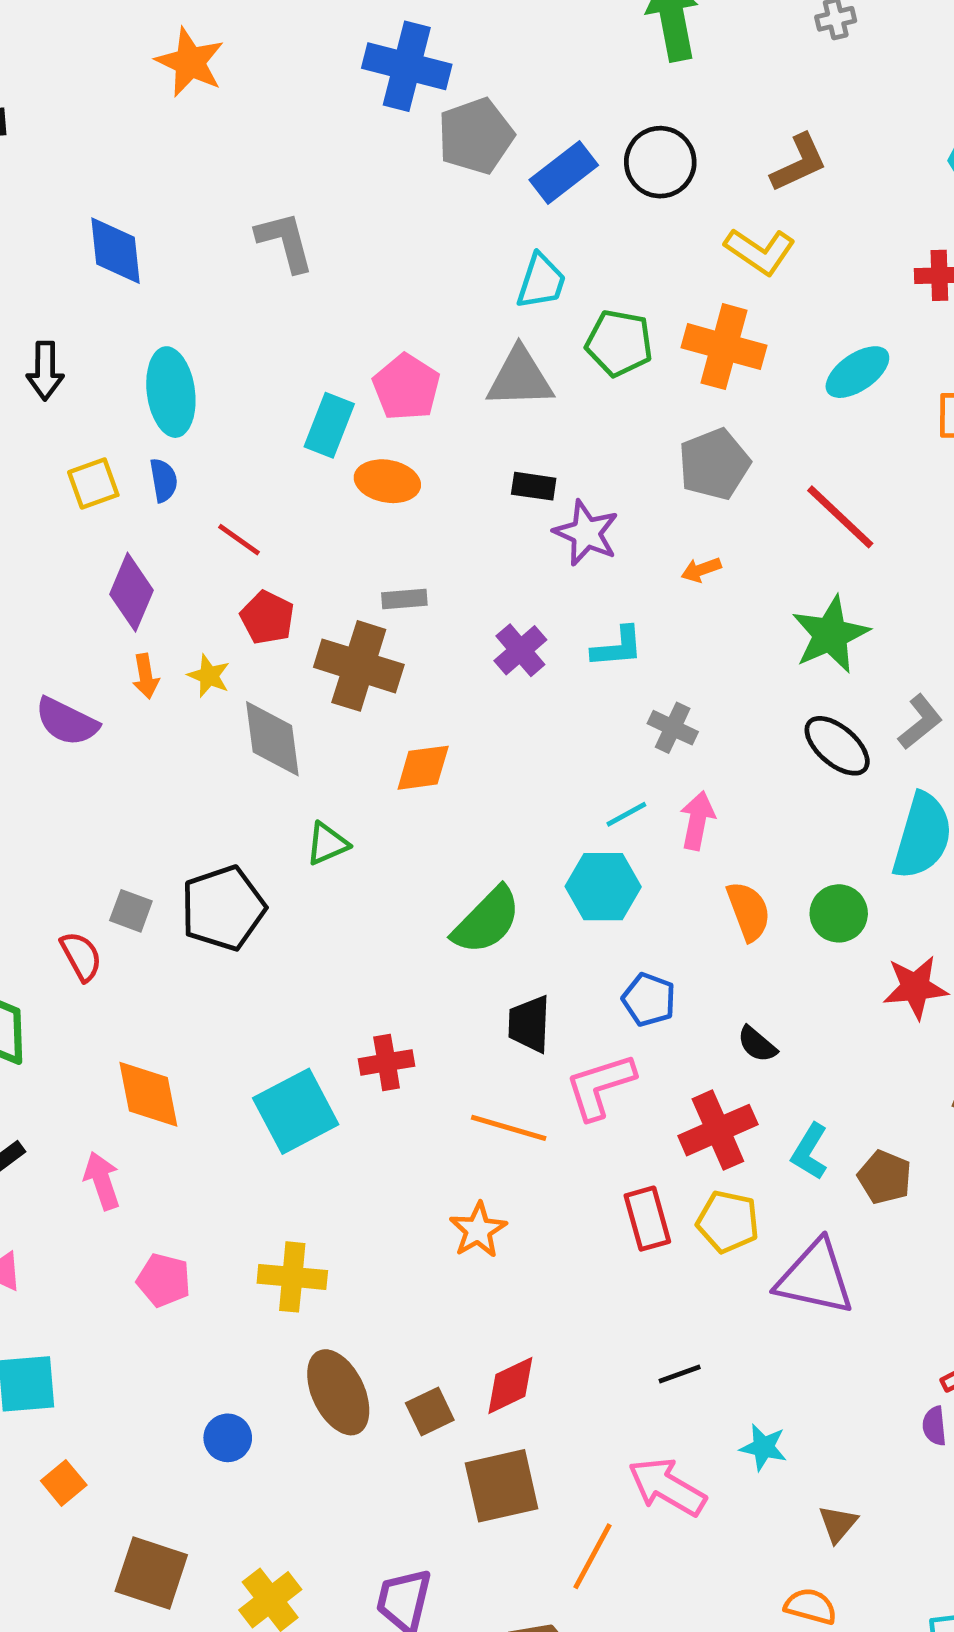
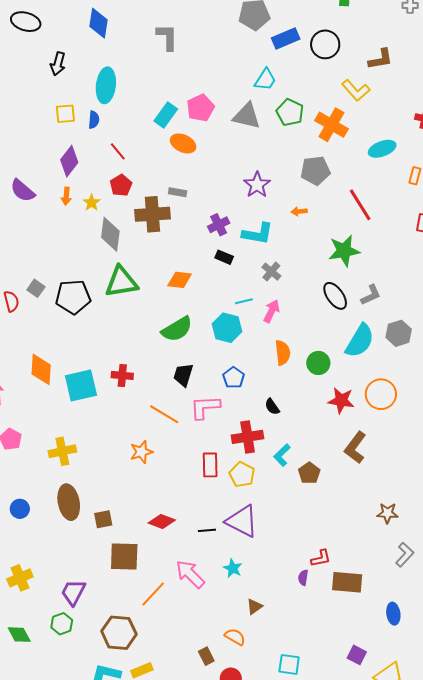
black rectangle: (534, 486) -> (224, 257), moved
cyan L-shape: (617, 647) -> (258, 234), size x1.4
brown cross: (359, 666) -> (152, 214), turned -36
purple semicircle: (67, 722) -> (23, 191), moved
orange diamond: (423, 768) -> (180, 280), moved
green triangle: (327, 844) -> (121, 282), size x1.8
orange diamond: (148, 1094) -> (41, 369), moved
yellow cross: (292, 1277) -> (62, 451), turned -32
purple triangle: (815, 1278) -> (242, 521), moved
red diamond: (510, 1385) -> (162, 521), moved, turned 32

